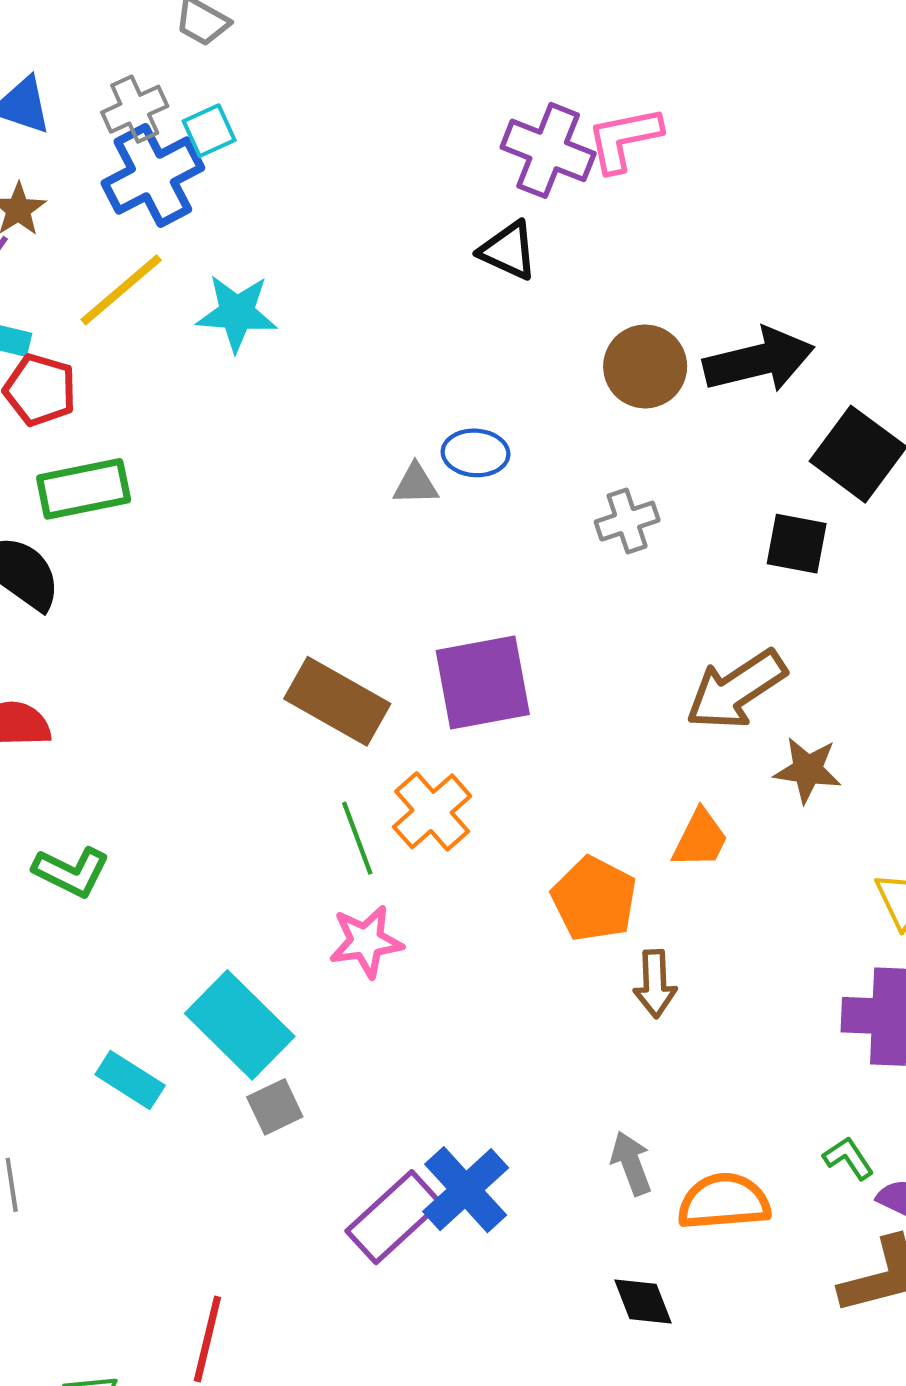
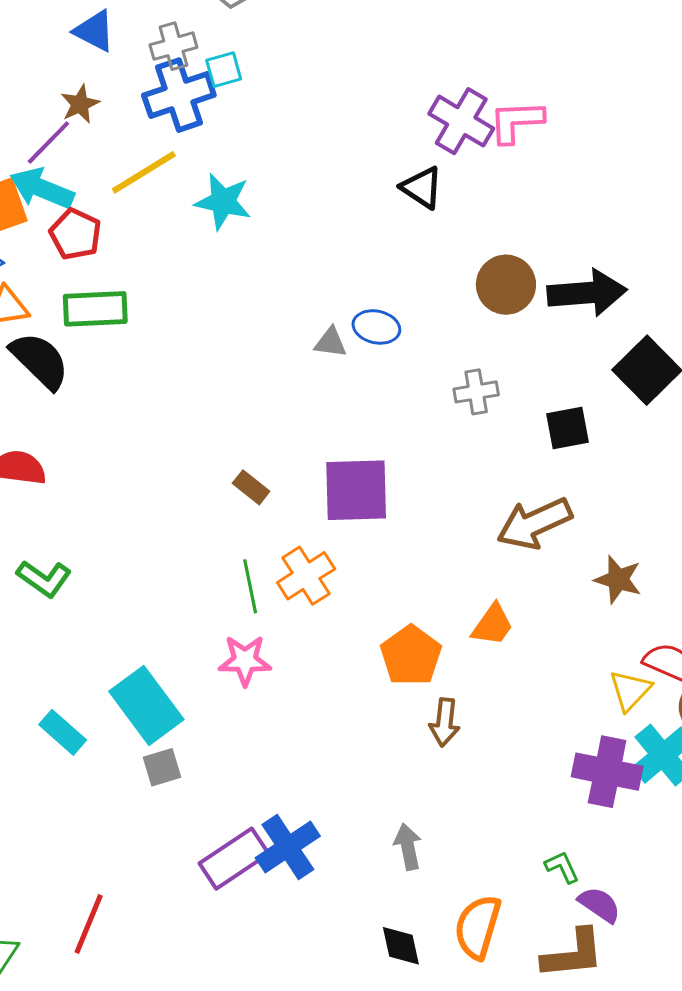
black square: (797, 544) -> (567, 428), moved, turned -30
brown rectangle: (337, 701) -> (251, 487), size x0.5
brown star: (808, 770) -> (618, 579), moved
orange semicircle: (724, 1202) -> (478, 927), moved, turned -78

